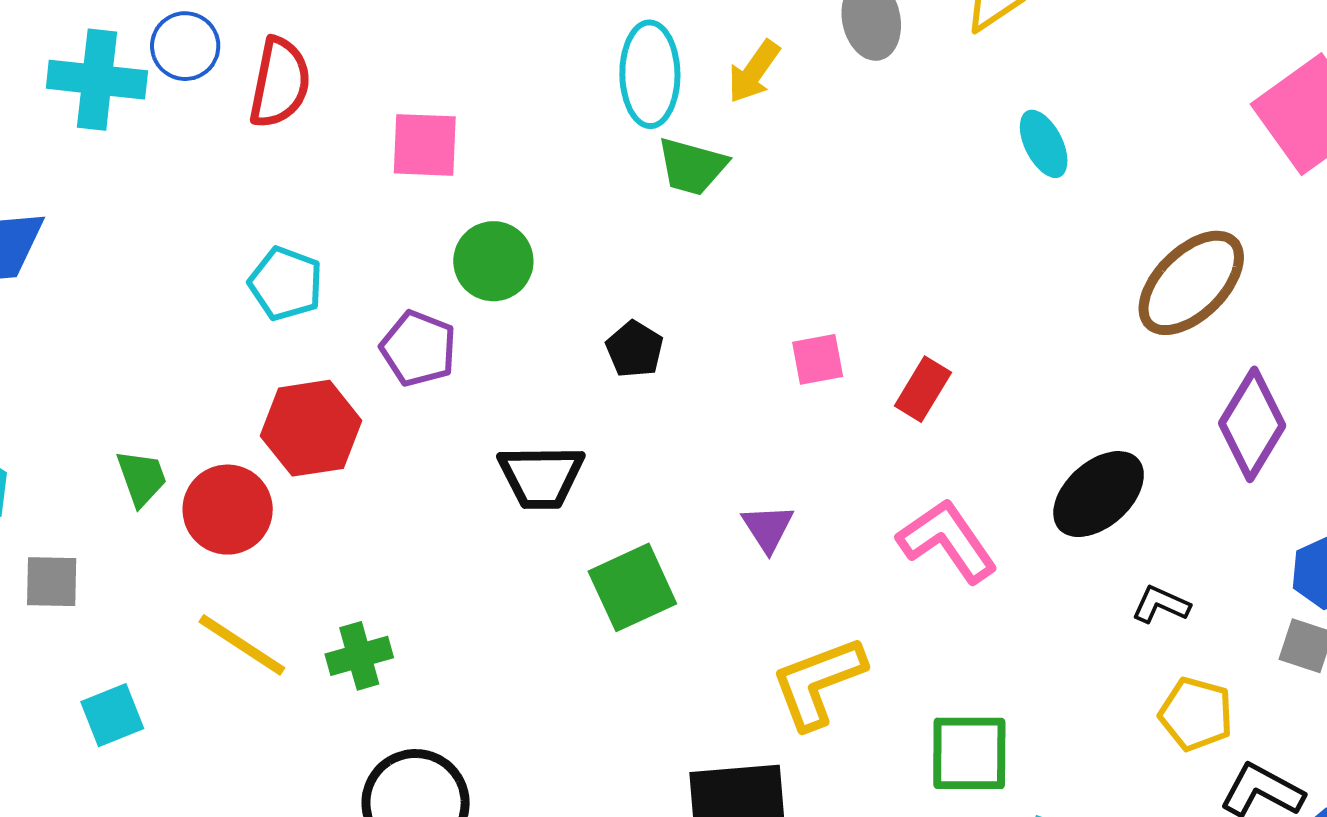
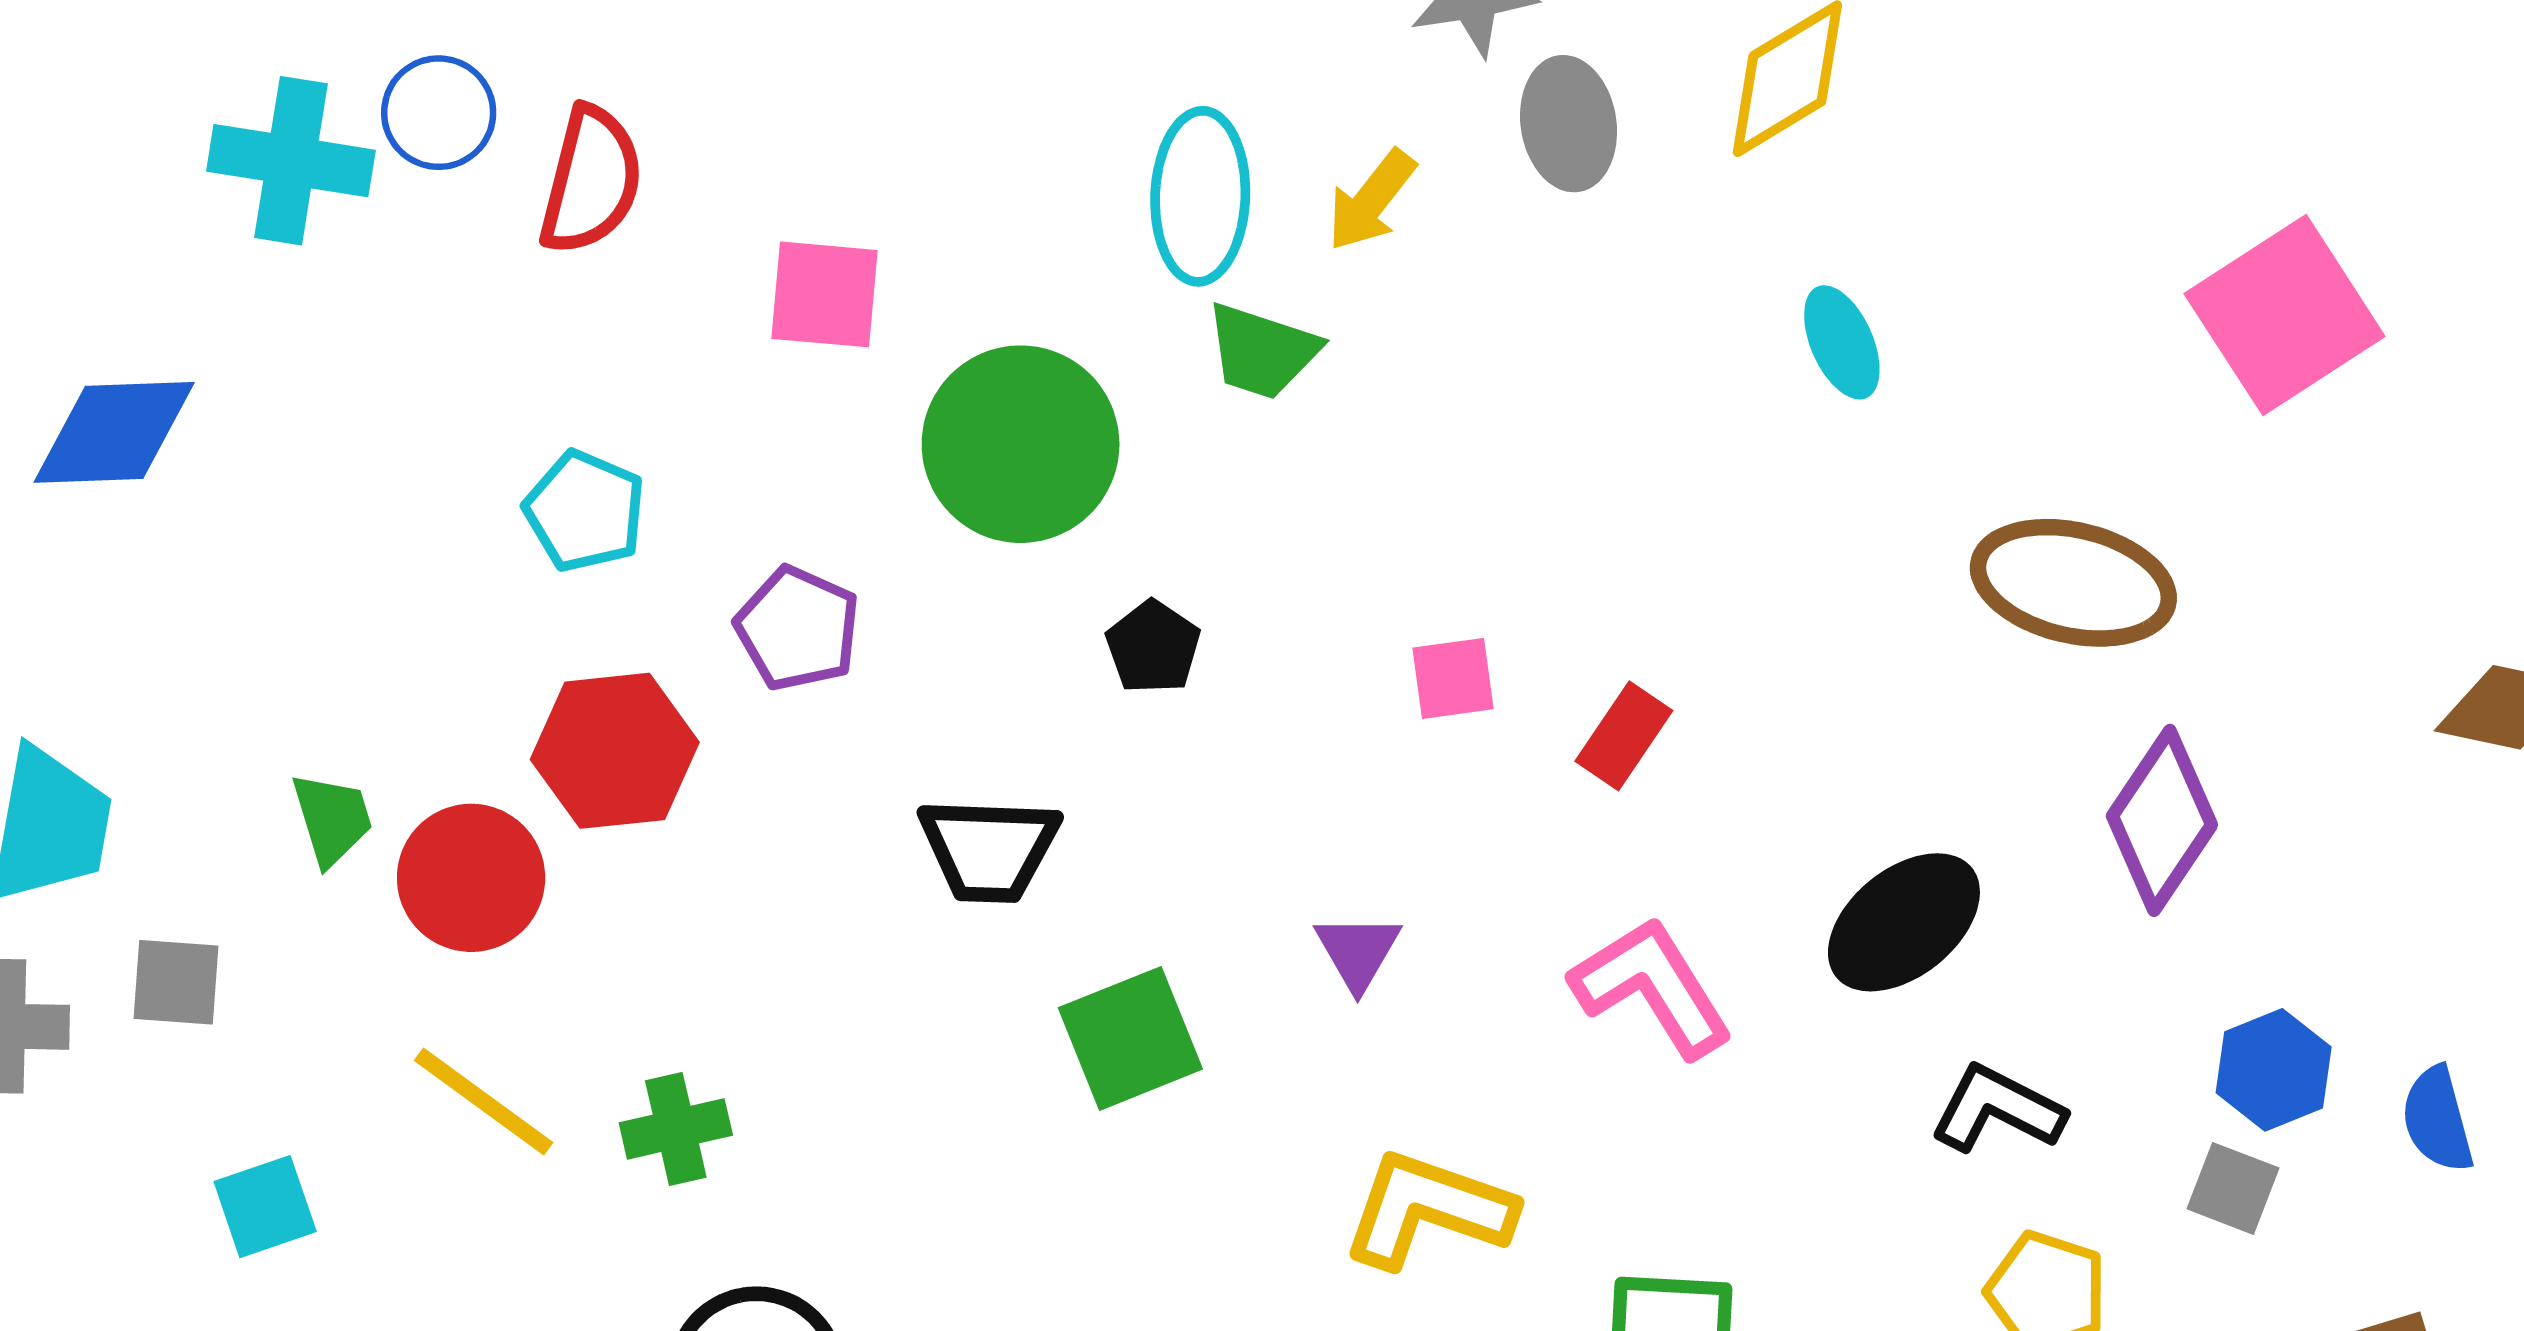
green circle: (493, 261) -> (1021, 444), moved, size x1.5
brown ellipse: (1191, 283) -> (2073, 583), turned 55
black L-shape: (1161, 605) -> (1997, 1109), size x1.4
yellow L-shape: (818, 682) -> (1428, 1209), turned 37

